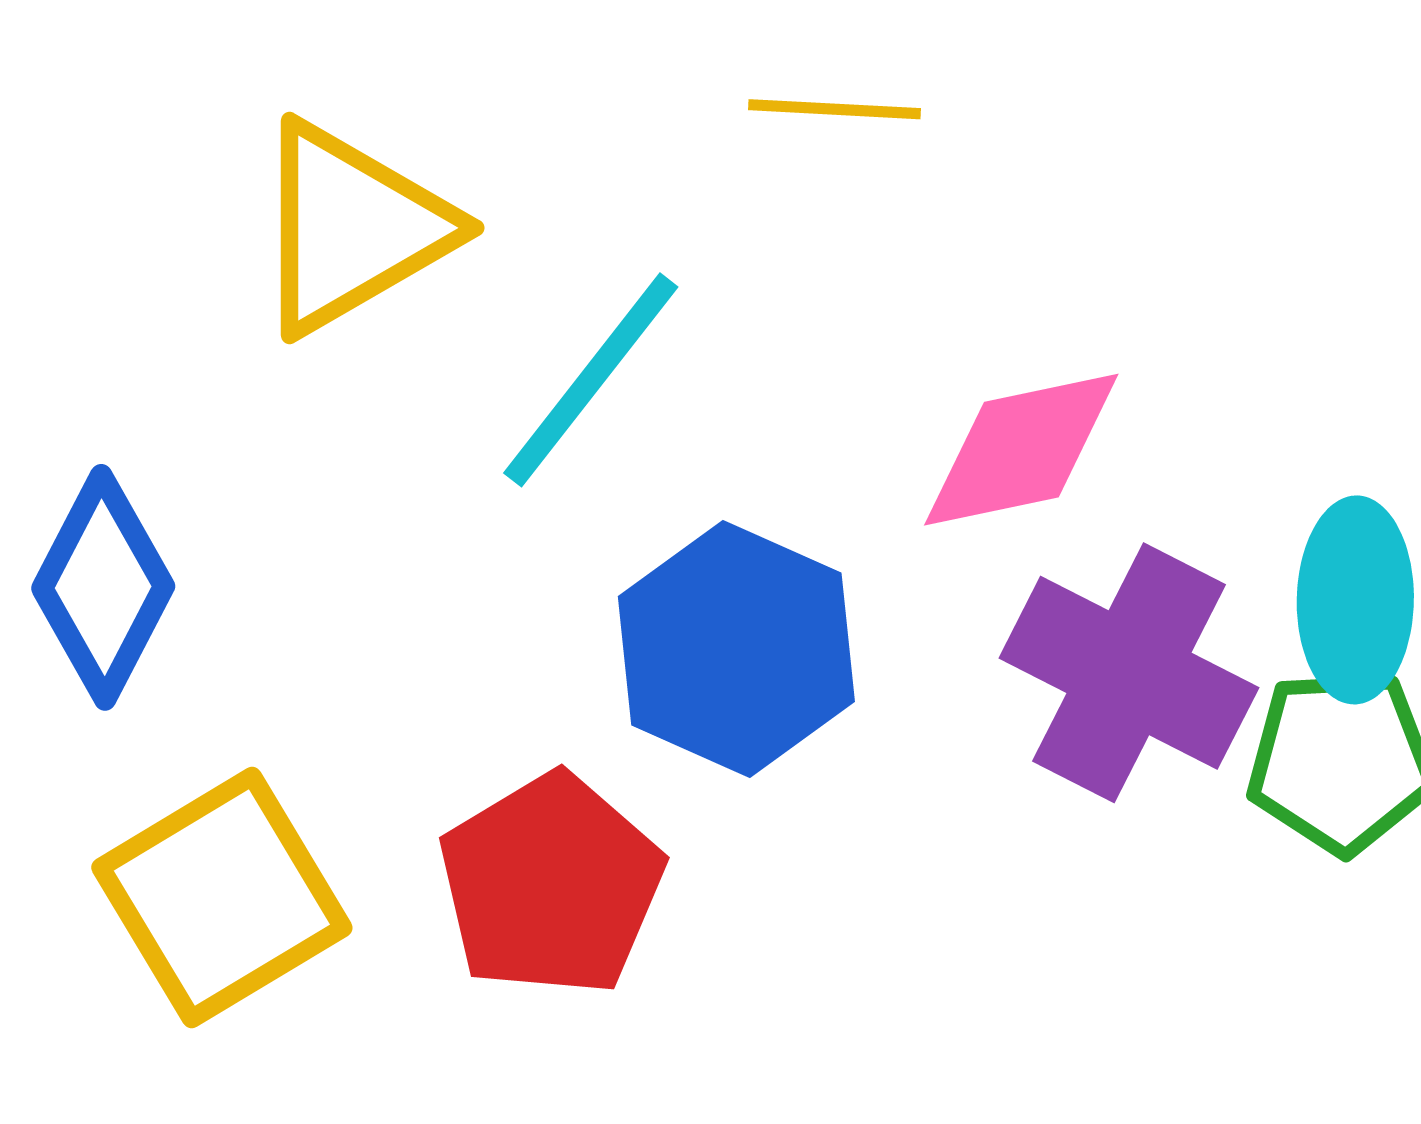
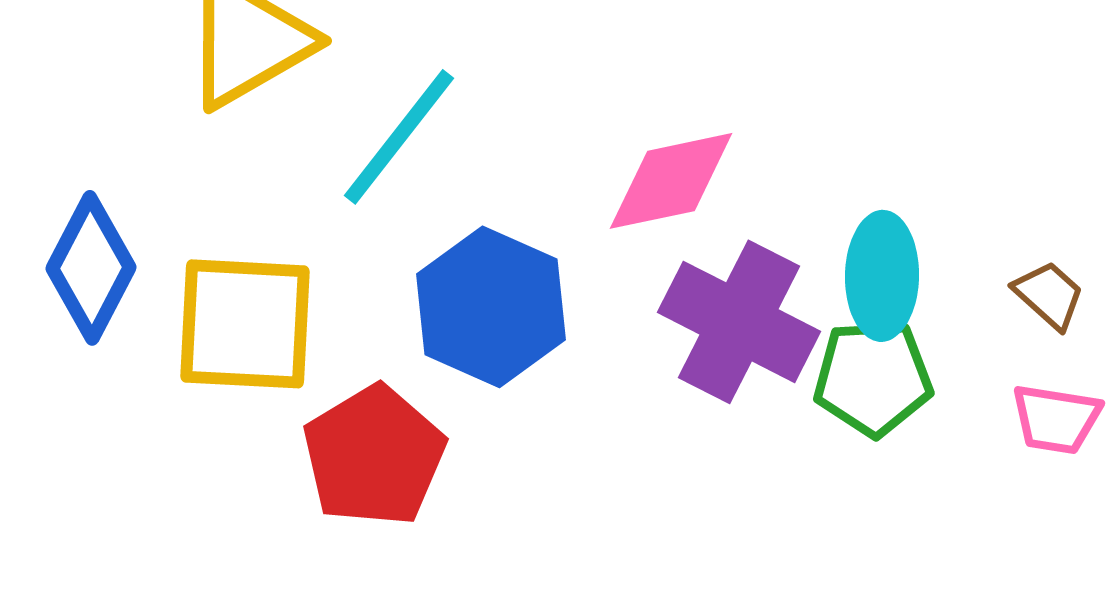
yellow square: (222, 898) -> (245, 324), moved, turned 34

